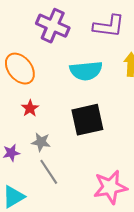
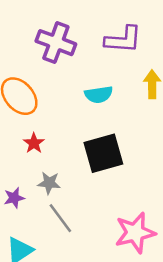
cyan semicircle: (86, 71) -> (99, 95), size x0.7

